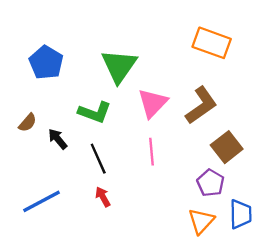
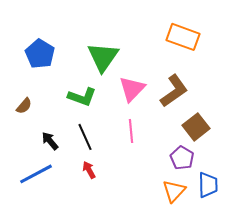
black arrow: (58, 139) -> (50, 141), moved

